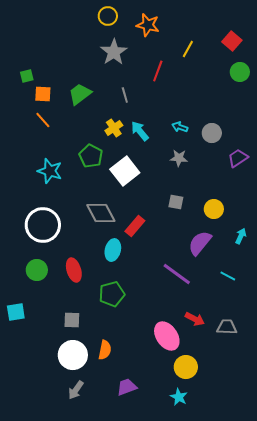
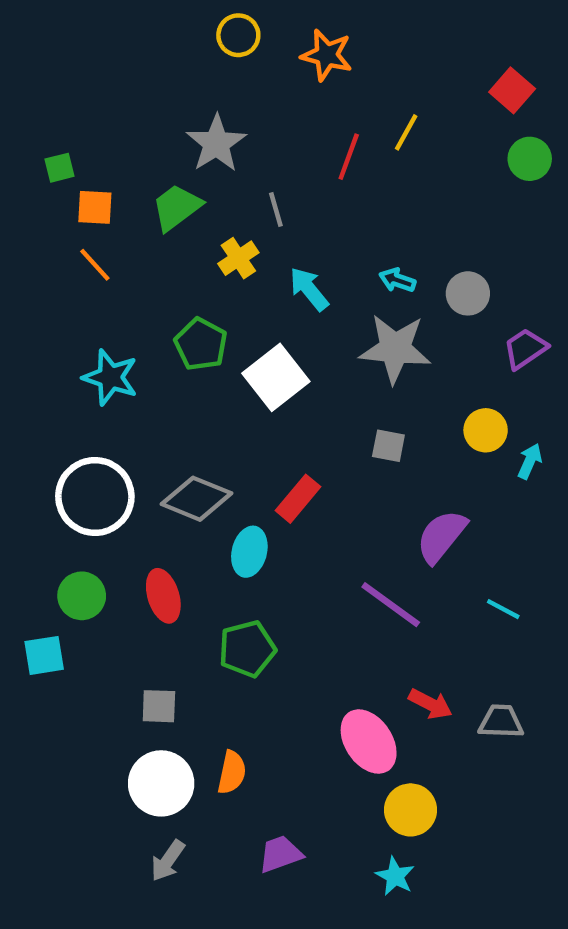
yellow line: (188, 49) -> (406, 132), moved
gray star: (114, 52) -> (216, 143), moved
yellow cross: (114, 128) -> (238, 258), moved
gray star: (179, 158) -> (395, 349), size x1.8
yellow circle: (214, 209) -> (486, 430), moved
gray diamond: (101, 213) -> (196, 499), moved, turned -40
cyan arrow: (241, 236) -> (530, 461), moved
cyan square: (16, 312) -> (44, 655), moved

